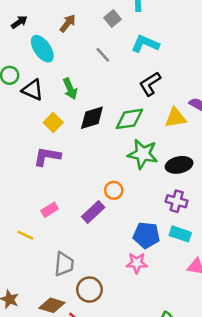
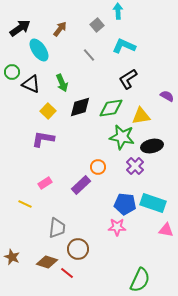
black arrow: (19, 22) -> (20, 28), size x1.5
yellow triangle: (175, 118) -> (141, 116), moved
purple cross: (177, 201) -> (135, 166), moved, turned 30
cyan rectangle: (180, 234) -> (153, 203), size x1.4

